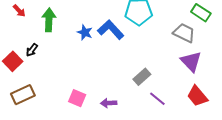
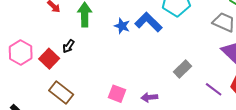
brown rectangle: (23, 95) -> (61, 92), turned 65
purple line: (157, 99) -> (214, 89), moved

